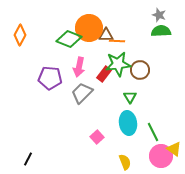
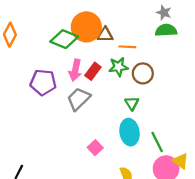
orange line: (117, 41) -> (127, 47), moved
green star: (118, 64) -> (118, 67), size x0.7
red rectangle: (104, 74) -> (93, 71), moved

